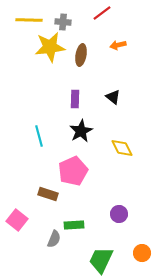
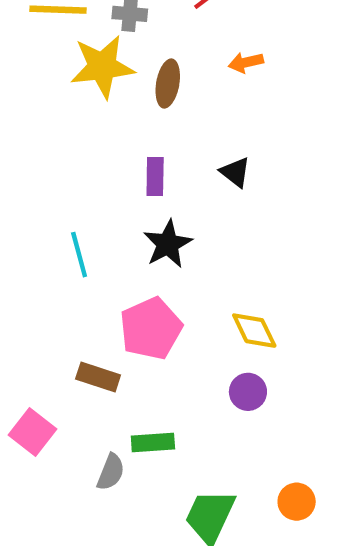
yellow diamond: (122, 148) -> (254, 331), moved
purple circle: (119, 214) -> (248, 392), moved

